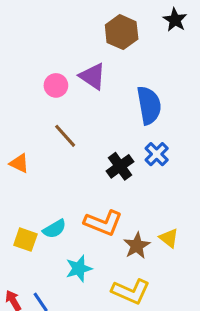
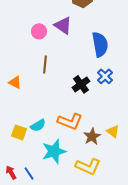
brown line: (65, 136) -> (45, 64), turned 48
cyan star: (79, 269) -> (54, 151), size x1.4

